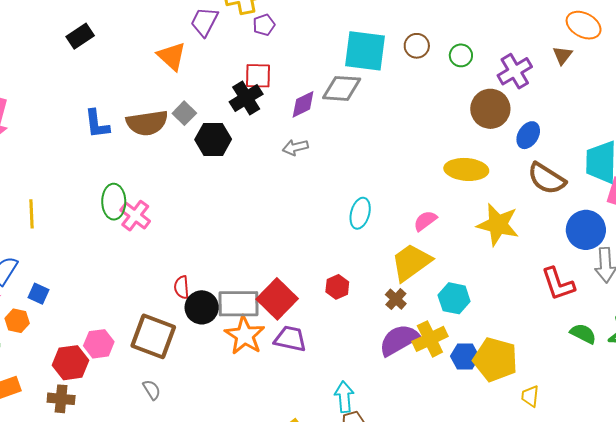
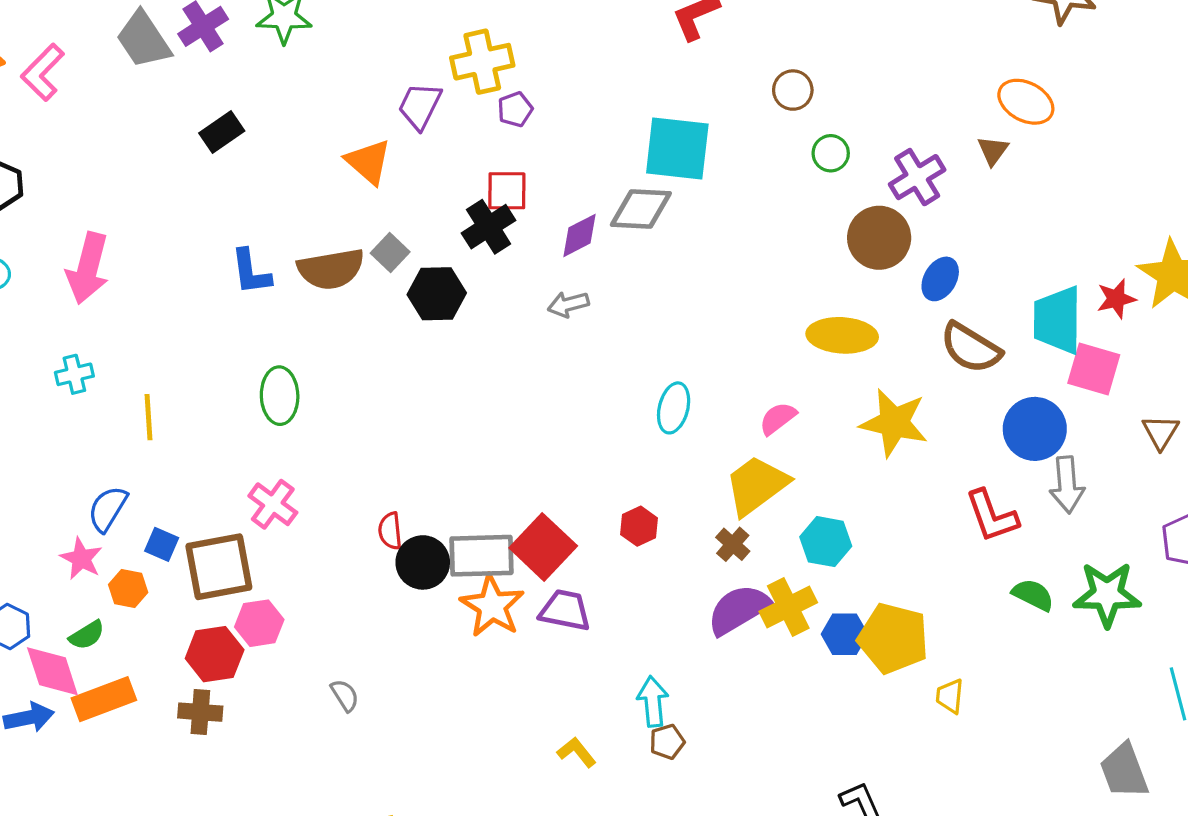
brown circle: (417, 46) -> (793, 90), moved
pink cross: (135, 216) -> (273, 504), moved
brown square: (153, 336) -> (219, 567), moved, turned -30

